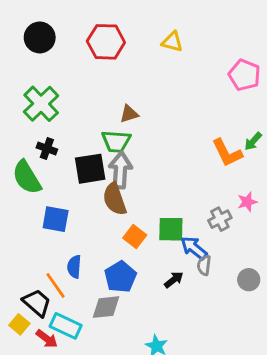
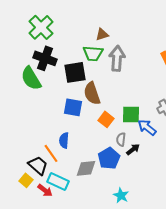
black cross: (47, 148) -> (45, 58), size x1.6
gray arrow: (120, 170) -> (117, 58), moved
blue square: (56, 219) -> (73, 107), moved
gray semicircle: (204, 265) -> (121, 139), moved
blue pentagon: (120, 277) -> (109, 158), moved

